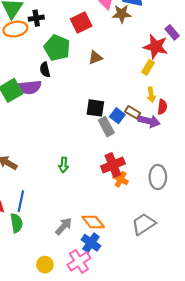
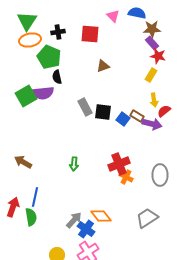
brown star: (122, 14) -> (152, 29), moved
black cross: (36, 18) -> (58, 32), moved
red square: (81, 22) -> (90, 34), turned 30
purple rectangle: (172, 32) -> (152, 43), moved
red star: (156, 47) -> (158, 56), size x0.7
green pentagon: (57, 48) -> (49, 57), moved
red semicircle: (162, 107) -> (164, 111), turned -136
gray rectangle: (106, 127) -> (85, 107), moved
blue cross: (91, 243) -> (86, 229), moved

